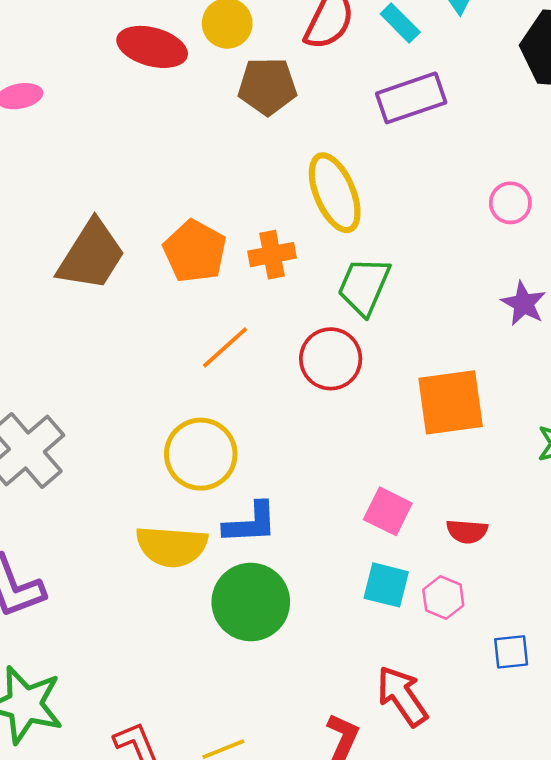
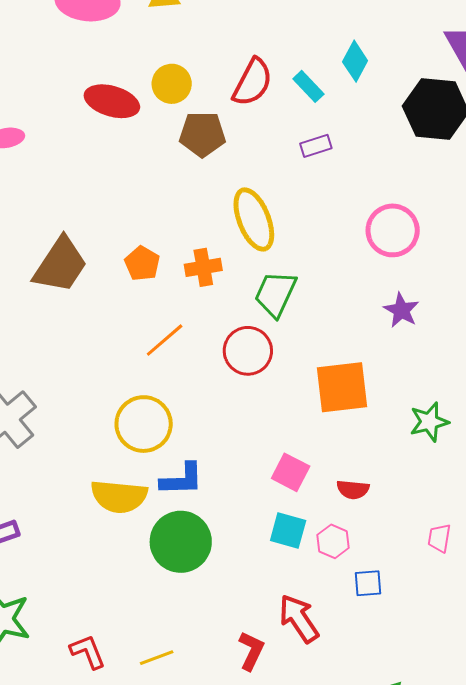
purple rectangle: (411, 98) -> (316, 146), size x0.6
pink circle: (510, 203) -> (393, 230), size x1.6
orange pentagon: (195, 251) -> (142, 263), size x0.7
blue square: (511, 652) -> (368, 583), moved

